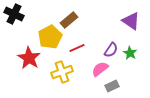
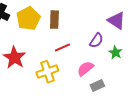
brown rectangle: (69, 20) -> (54, 20), turned -48
yellow pentagon: (50, 37) -> (28, 19), moved
purple semicircle: (111, 50) -> (96, 41), moved

